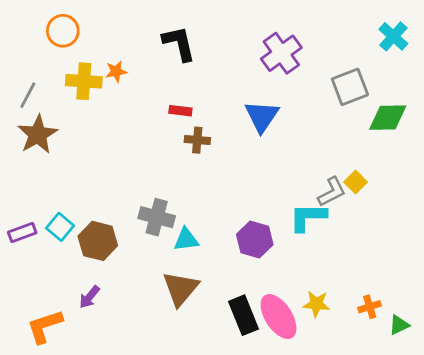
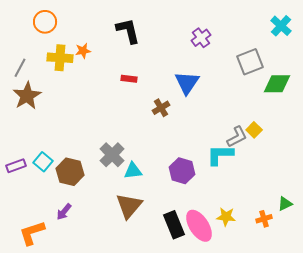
purple cross: (281, 53) -> (201, 38), size x0.7
brown cross: (197, 140) -> (161, 108), moved, turned -36
gray cross: (157, 217) -> (112, 155), turned 30
green triangle: (399, 325) -> (285, 204), moved

